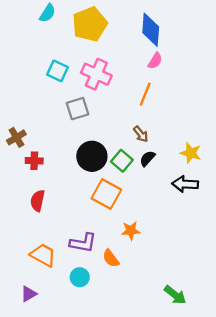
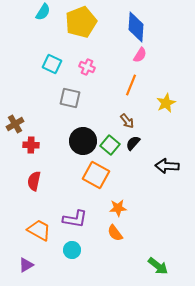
pink cross: (96, 74) -> (87, 67), size x0.6
gray square: (77, 109) -> (70, 98), turned 30
yellow star: (191, 153) -> (166, 103), moved, turned 30
orange semicircle: (111, 258) -> (115, 233), moved

